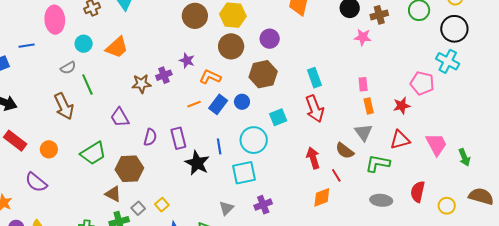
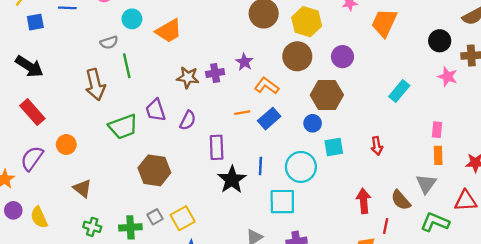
cyan rectangle: (314, 78) -> (399, 91), moved, turned 48
blue circle: (242, 102) -> (313, 123), moved
red arrow: (315, 109) -> (377, 146), size x0.6
purple semicircle: (150, 137) -> (188, 120), moved
orange circle: (49, 149) -> (66, 144), moved
green trapezoid: (93, 153) -> (123, 127), moved
red line: (336, 175) -> (386, 226), turned 32
purple semicircle: (36, 182) -> (32, 158), moved, turned 75
brown triangle: (113, 194) -> (82, 188), moved
yellow square: (162, 205) -> (183, 218), size x1.5

